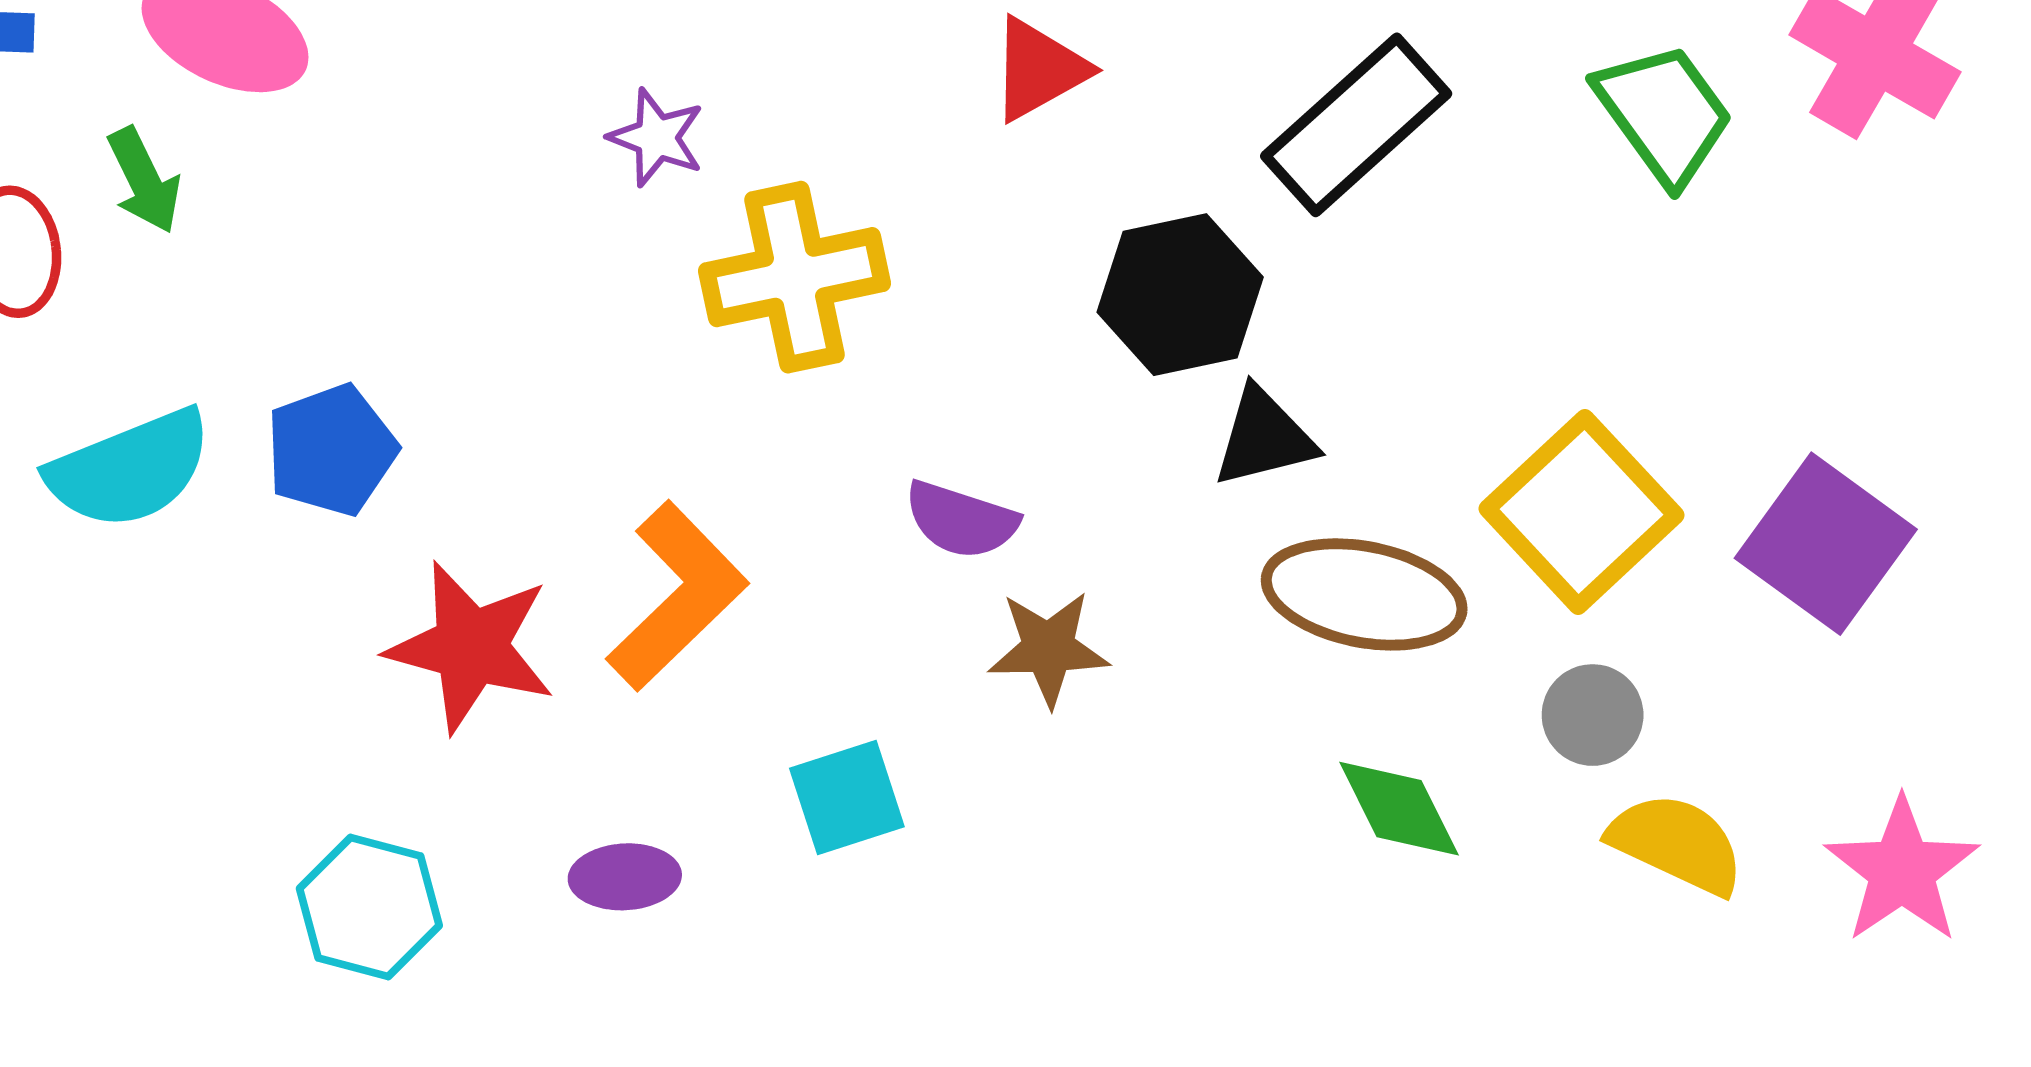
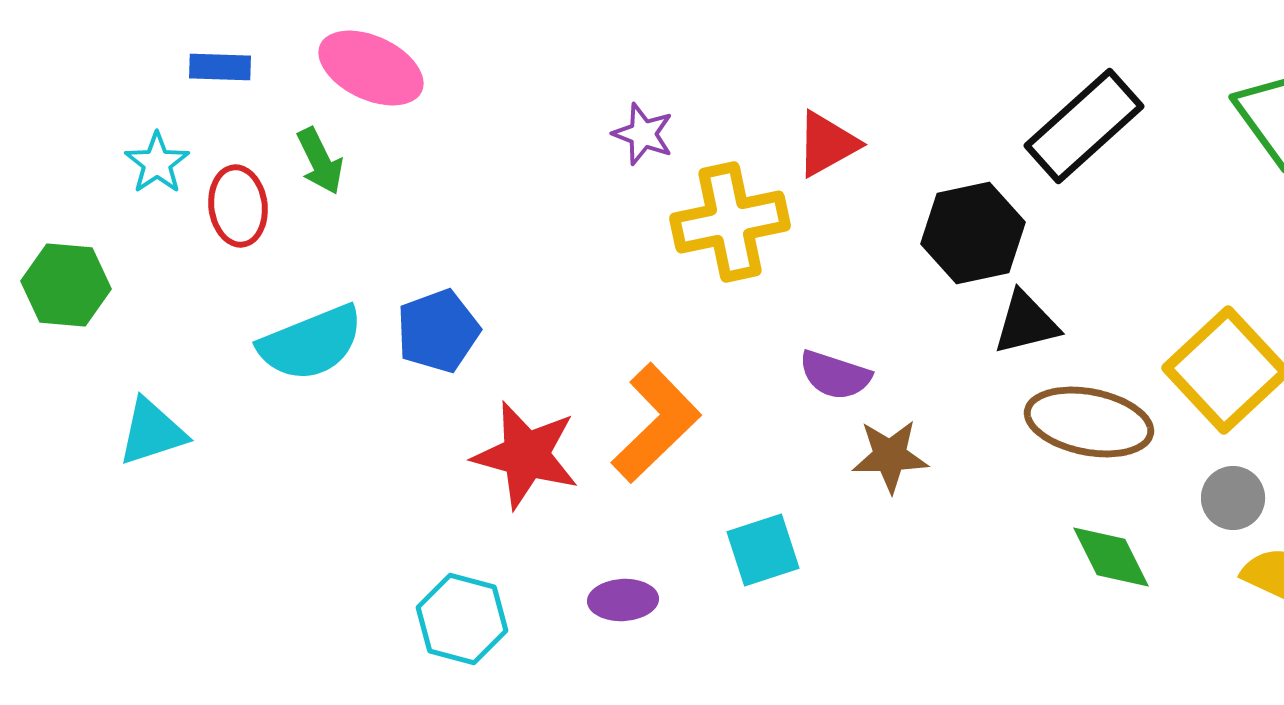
red triangle: (1039, 69) -> (827, 144), moved

